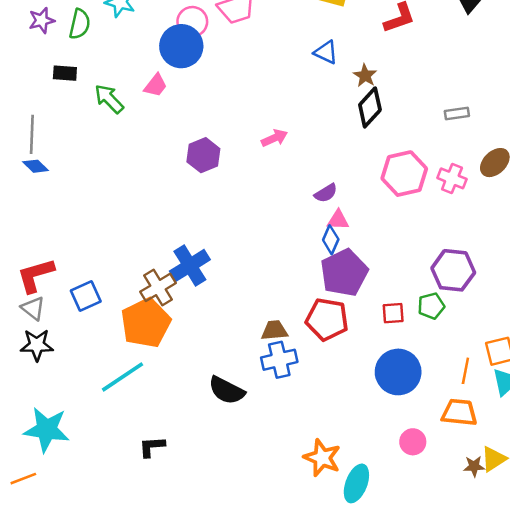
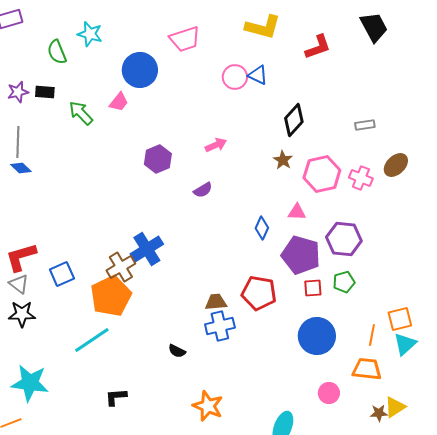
purple star: (42, 20) -> (18, 92), moved
pink circle: (192, 22) -> (235, 77), moved
green semicircle: (80, 24) -> (57, 52), turned 145
brown star: (365, 76) -> (283, 160), moved
purple semicircle: (326, 193) -> (203, 190), moved
pink triangle: (338, 220) -> (297, 212), moved
purple hexagon: (453, 270) -> (344, 239), moved
purple pentagon: (344, 273) -> (301, 255), moved, turned -30
black semicircle: (227, 390) -> (177, 351), size x0.6
orange star: (322, 458) -> (208, 406), moved

